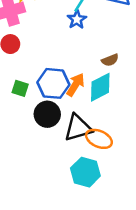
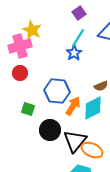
blue hexagon: (53, 83) -> (57, 91), moved
black triangle: (78, 128) -> (75, 141), turned -35

